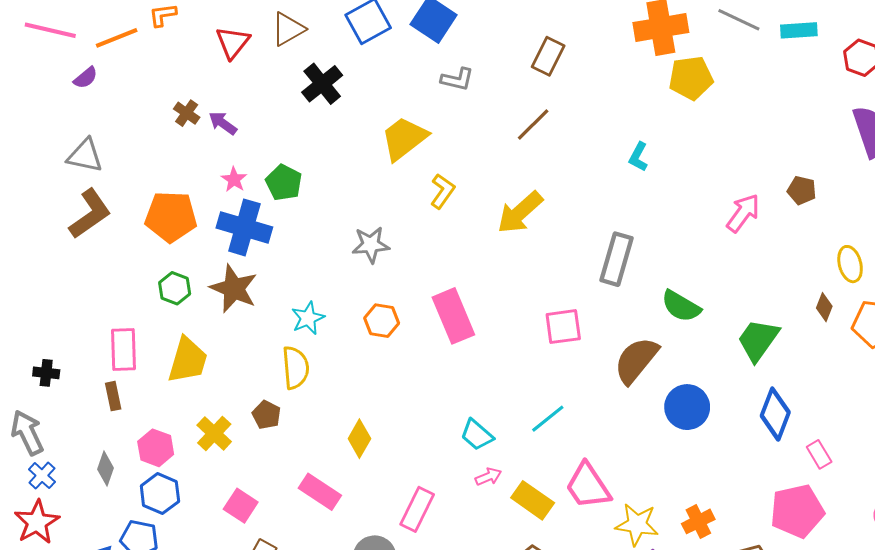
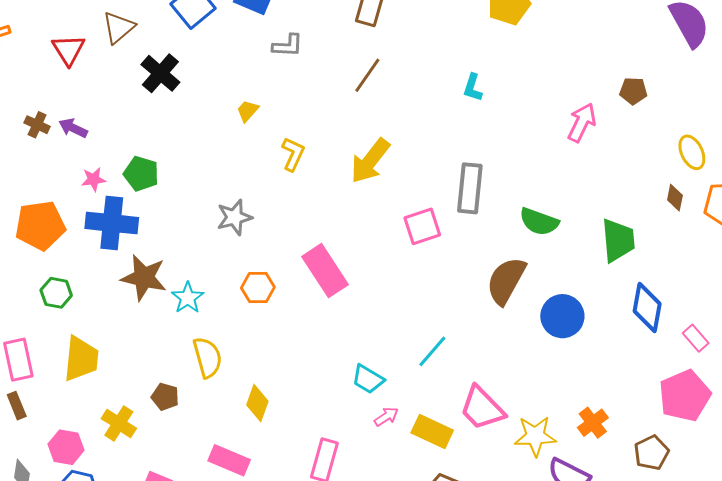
yellow trapezoid: (404, 138) -> (248, 111), size x0.5
pink star: (234, 179) -> (94, 179), turned -30
brown star: (234, 289) -> (144, 278), moved
pink square: (563, 327) -> (422, 226), moved
green trapezoid: (758, 340) -> (618, 240), turned 150
yellow semicircle: (295, 368) -> (207, 357), moved

